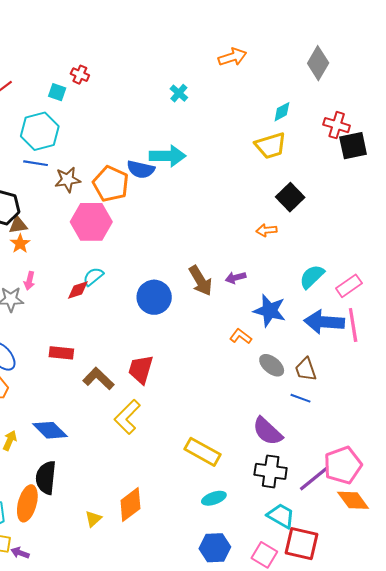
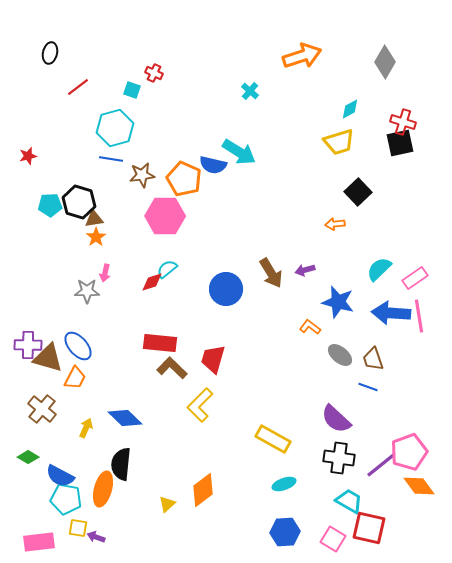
orange arrow: (232, 57) -> (302, 56), size x1.4
black square: (353, 146) -> (400, 143), moved
cyan arrow: (168, 156) -> (239, 152), turned 32
red rectangle: (61, 353) -> (160, 343), moved, size x1.4

